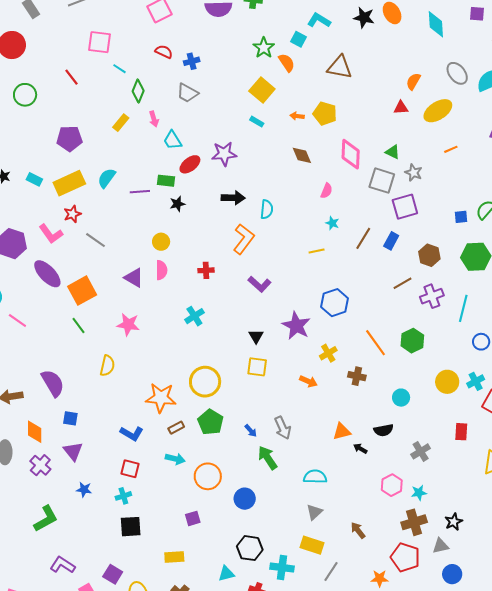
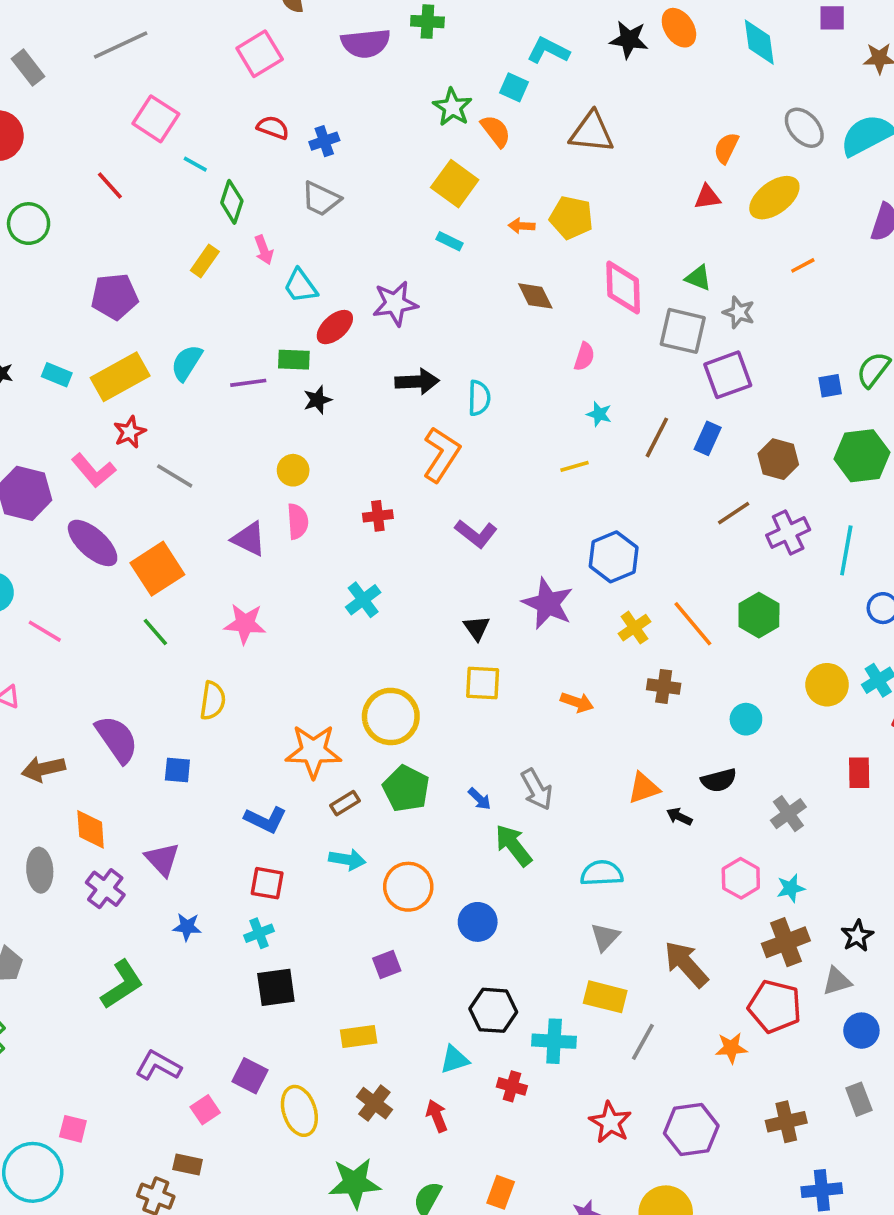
pink square: (100, 42) -> (156, 119), turned 30
yellow cross: (328, 353) -> (634, 628), moved
blue square: (70, 418) -> (177, 770), moved
brown arrow: (358, 530) -> (686, 964), size x1.6

